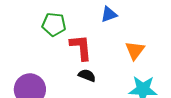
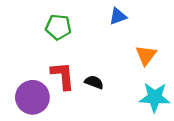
red L-shape: (81, 47) -> (63, 76), moved

